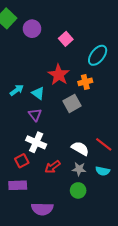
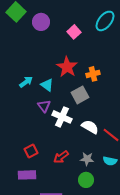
cyan ellipse: (98, 55) -> (105, 21), moved
white cross: (36, 142) -> (62, 117), moved
white semicircle: (80, 148) -> (90, 127), moved

